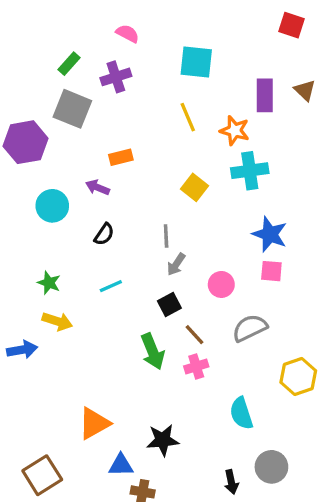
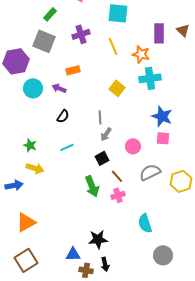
green rectangle: (69, 64) -> (50, 14), moved
purple cross: (116, 77) -> (81, 34), moved
cyan circle: (52, 206) -> (33, 88), moved
yellow hexagon: (298, 376) -> (181, 181), moved
orange triangle: (94, 423) -> (26, 222), moved
black arrow: (231, 482) -> (105, 264), moved

